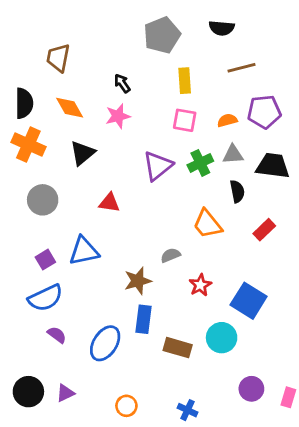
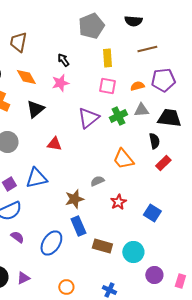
black semicircle: (237, 191) -> (154, 141), moved
blue square: (249, 301) -> (152, 213), size x0.7
blue rectangle: (143, 319) -> (78, 226), turned -30
cyan circle: (222, 338) -> (133, 252), moved

